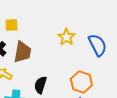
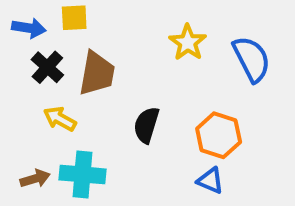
black semicircle: (40, 85) -> (146, 125), moved

